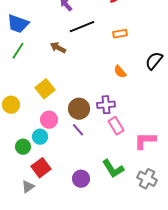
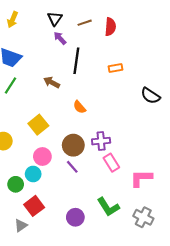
black line: (82, 27) -> (76, 61), turned -60
black semicircle: (154, 61) -> (151, 96), turned -96
orange semicircle: (120, 72) -> (79, 107), moved

